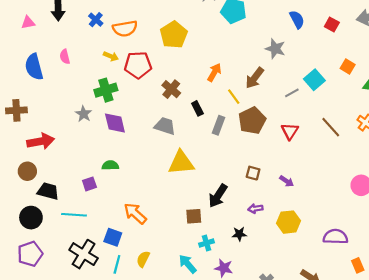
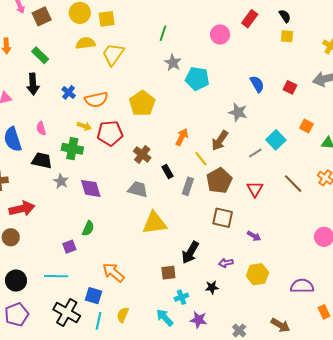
green cross: (106, 90) -> (72, 149), moved, turned 30
green semicircle: (110, 165) -> (88, 228), turned 119
brown square: (253, 173) -> (223, 218), moved, size x1.5
black trapezoid: (48, 191) -> (42, 160), moved

